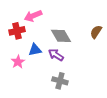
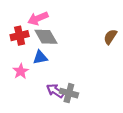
gray diamond: (61, 36) -> (46, 37), moved
purple arrow: (56, 55) -> (55, 91), moved

